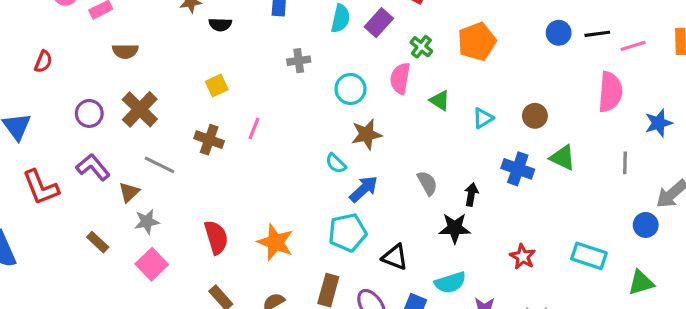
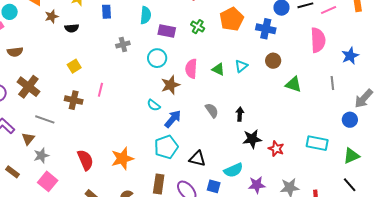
purple rectangle: (379, 23) -> (167, 31), moved, turned 66
pink semicircle: (400, 78) -> (191, 69), moved
green triangle: (440, 100) -> (218, 69), moved
blue cross: (518, 169) -> (266, 29), moved
black star: (455, 228) -> (252, 139), moved
orange star: (275, 242) -> (122, 159), turned -30

